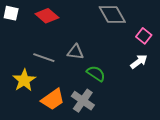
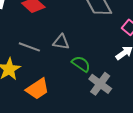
gray cross: (83, 101) -> (100, 84), moved

